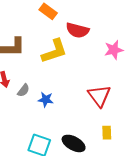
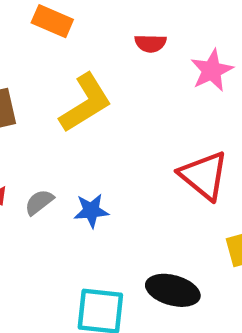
red semicircle: (77, 30) -> (150, 43), moved, size x0.6
gray semicircle: (23, 90) -> (39, 202), turned -152

